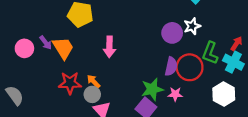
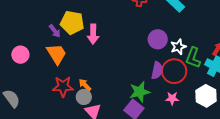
white star: (192, 26) -> (178, 47), moved
purple arrow: (46, 43) -> (55, 31), moved
pink arrow: (109, 47) -> (93, 34), moved
pink star: (175, 94) -> (172, 98), moved

